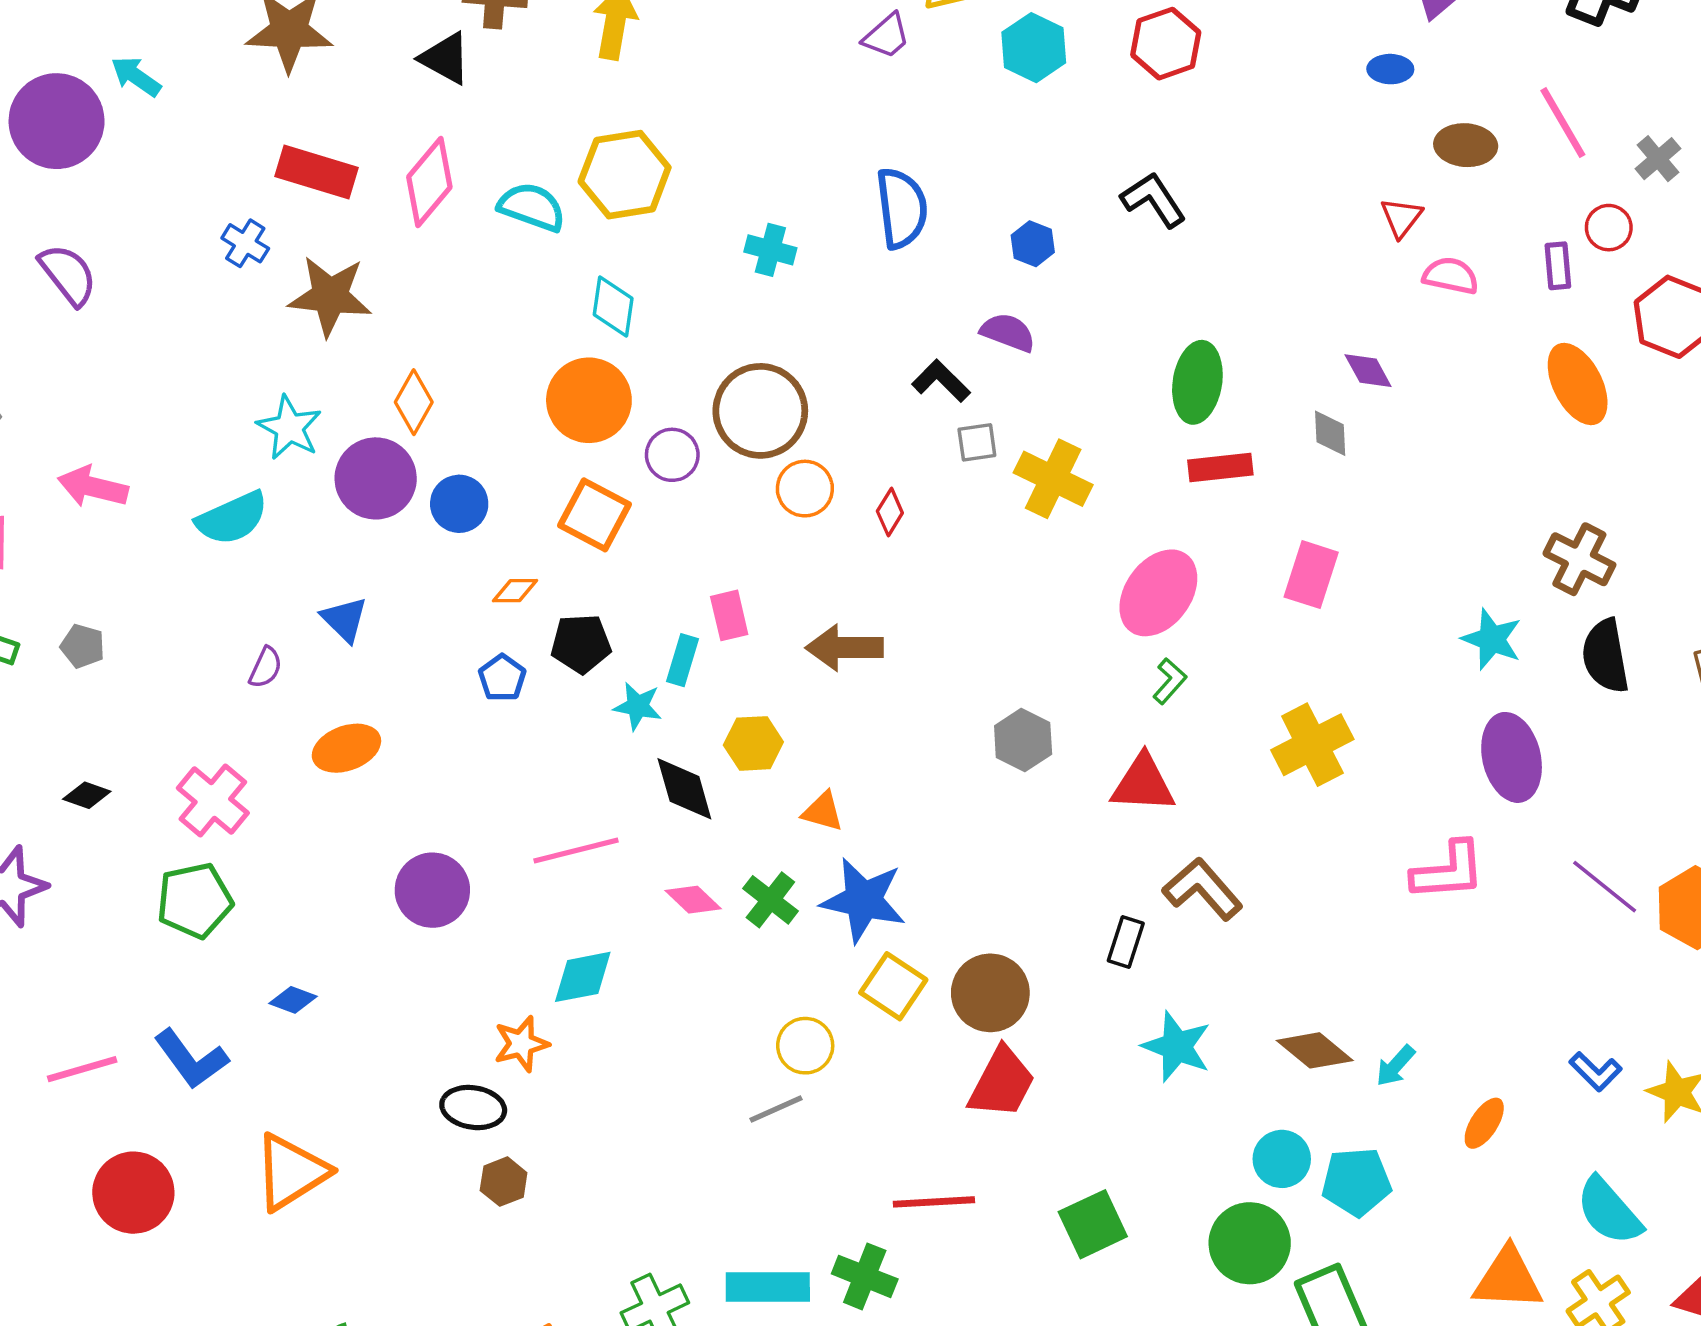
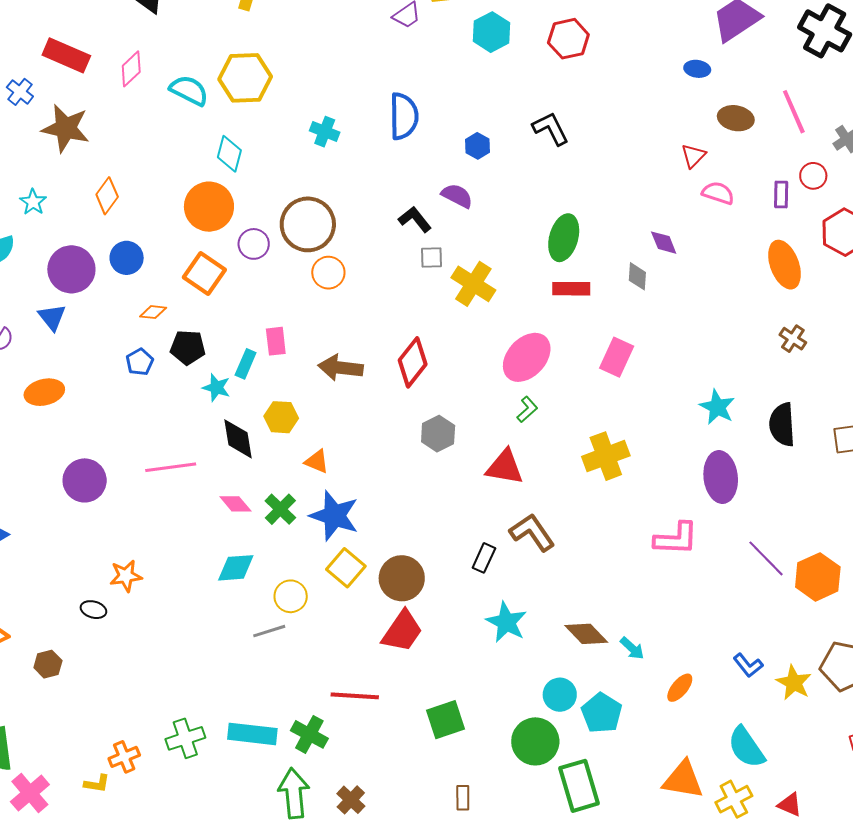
pink diamond: (429, 182) -> (131, 69), size x0.7
cyan star: (289, 428) -> (33, 202), size x0.7
purple circle: (376, 478) -> (71, 269), moved
red diamond: (890, 512) -> (413, 362), moved, size x1.8
brown cross: (1579, 559) -> (793, 339), moved, size x0.7
cyan diamond: (583, 977) -> (236, 568), moved
cyan arrow: (1395, 1066) -> (632, 648), turned -96
black ellipse: (473, 1108) -> (93, 610), size x0.7
brown hexagon: (504, 1182) -> (48, 664), moved
cyan pentagon: (1356, 1182) -> (602, 713), turned 30

